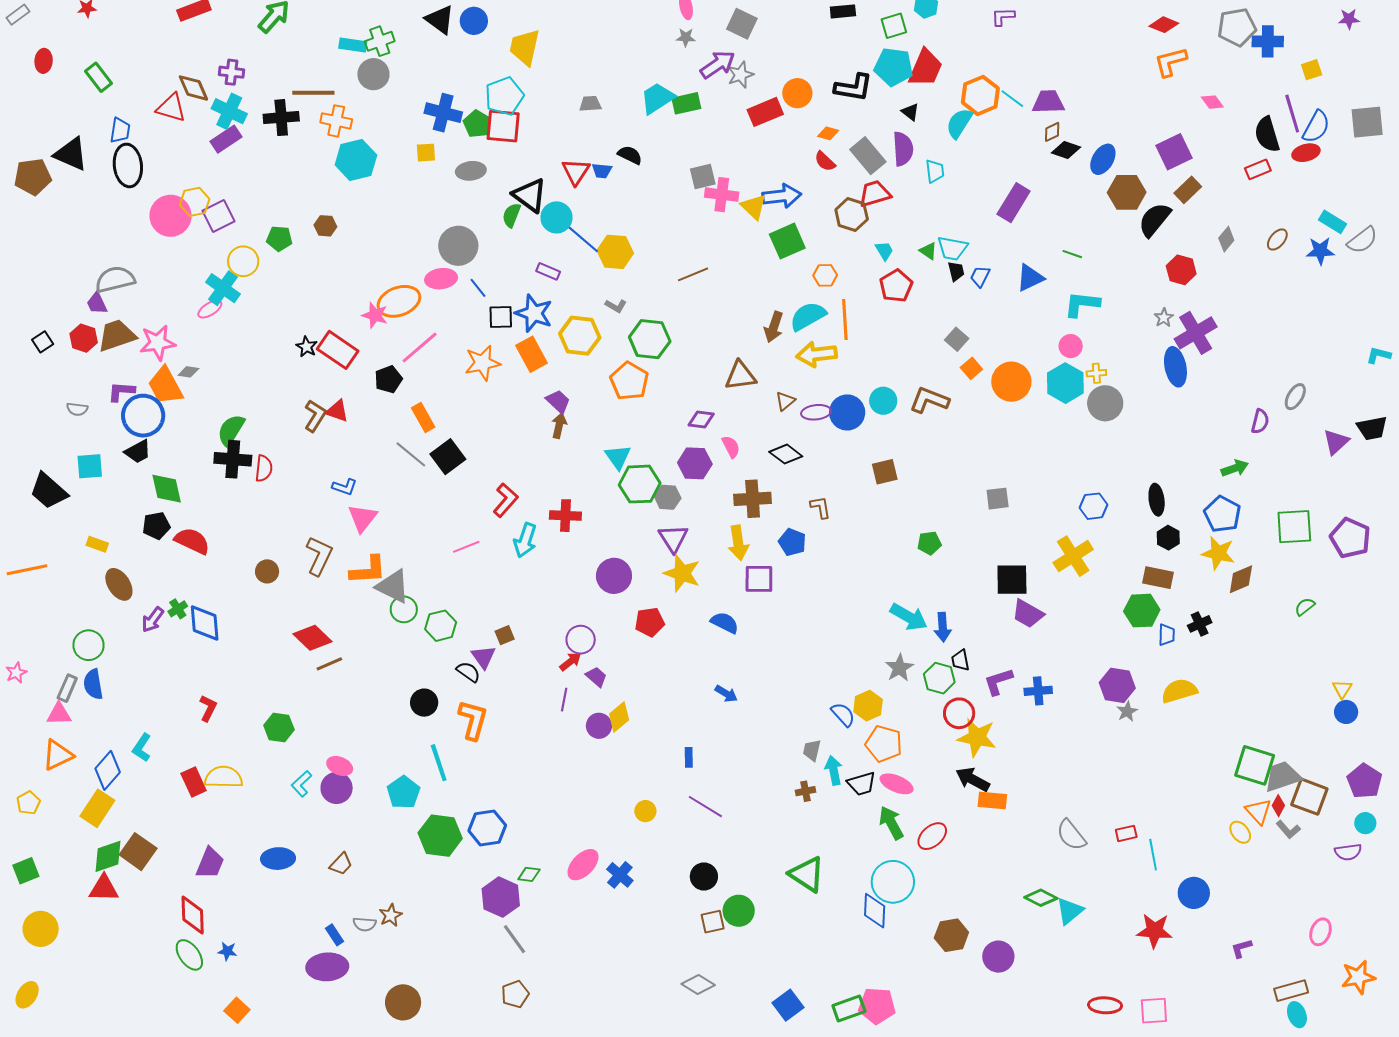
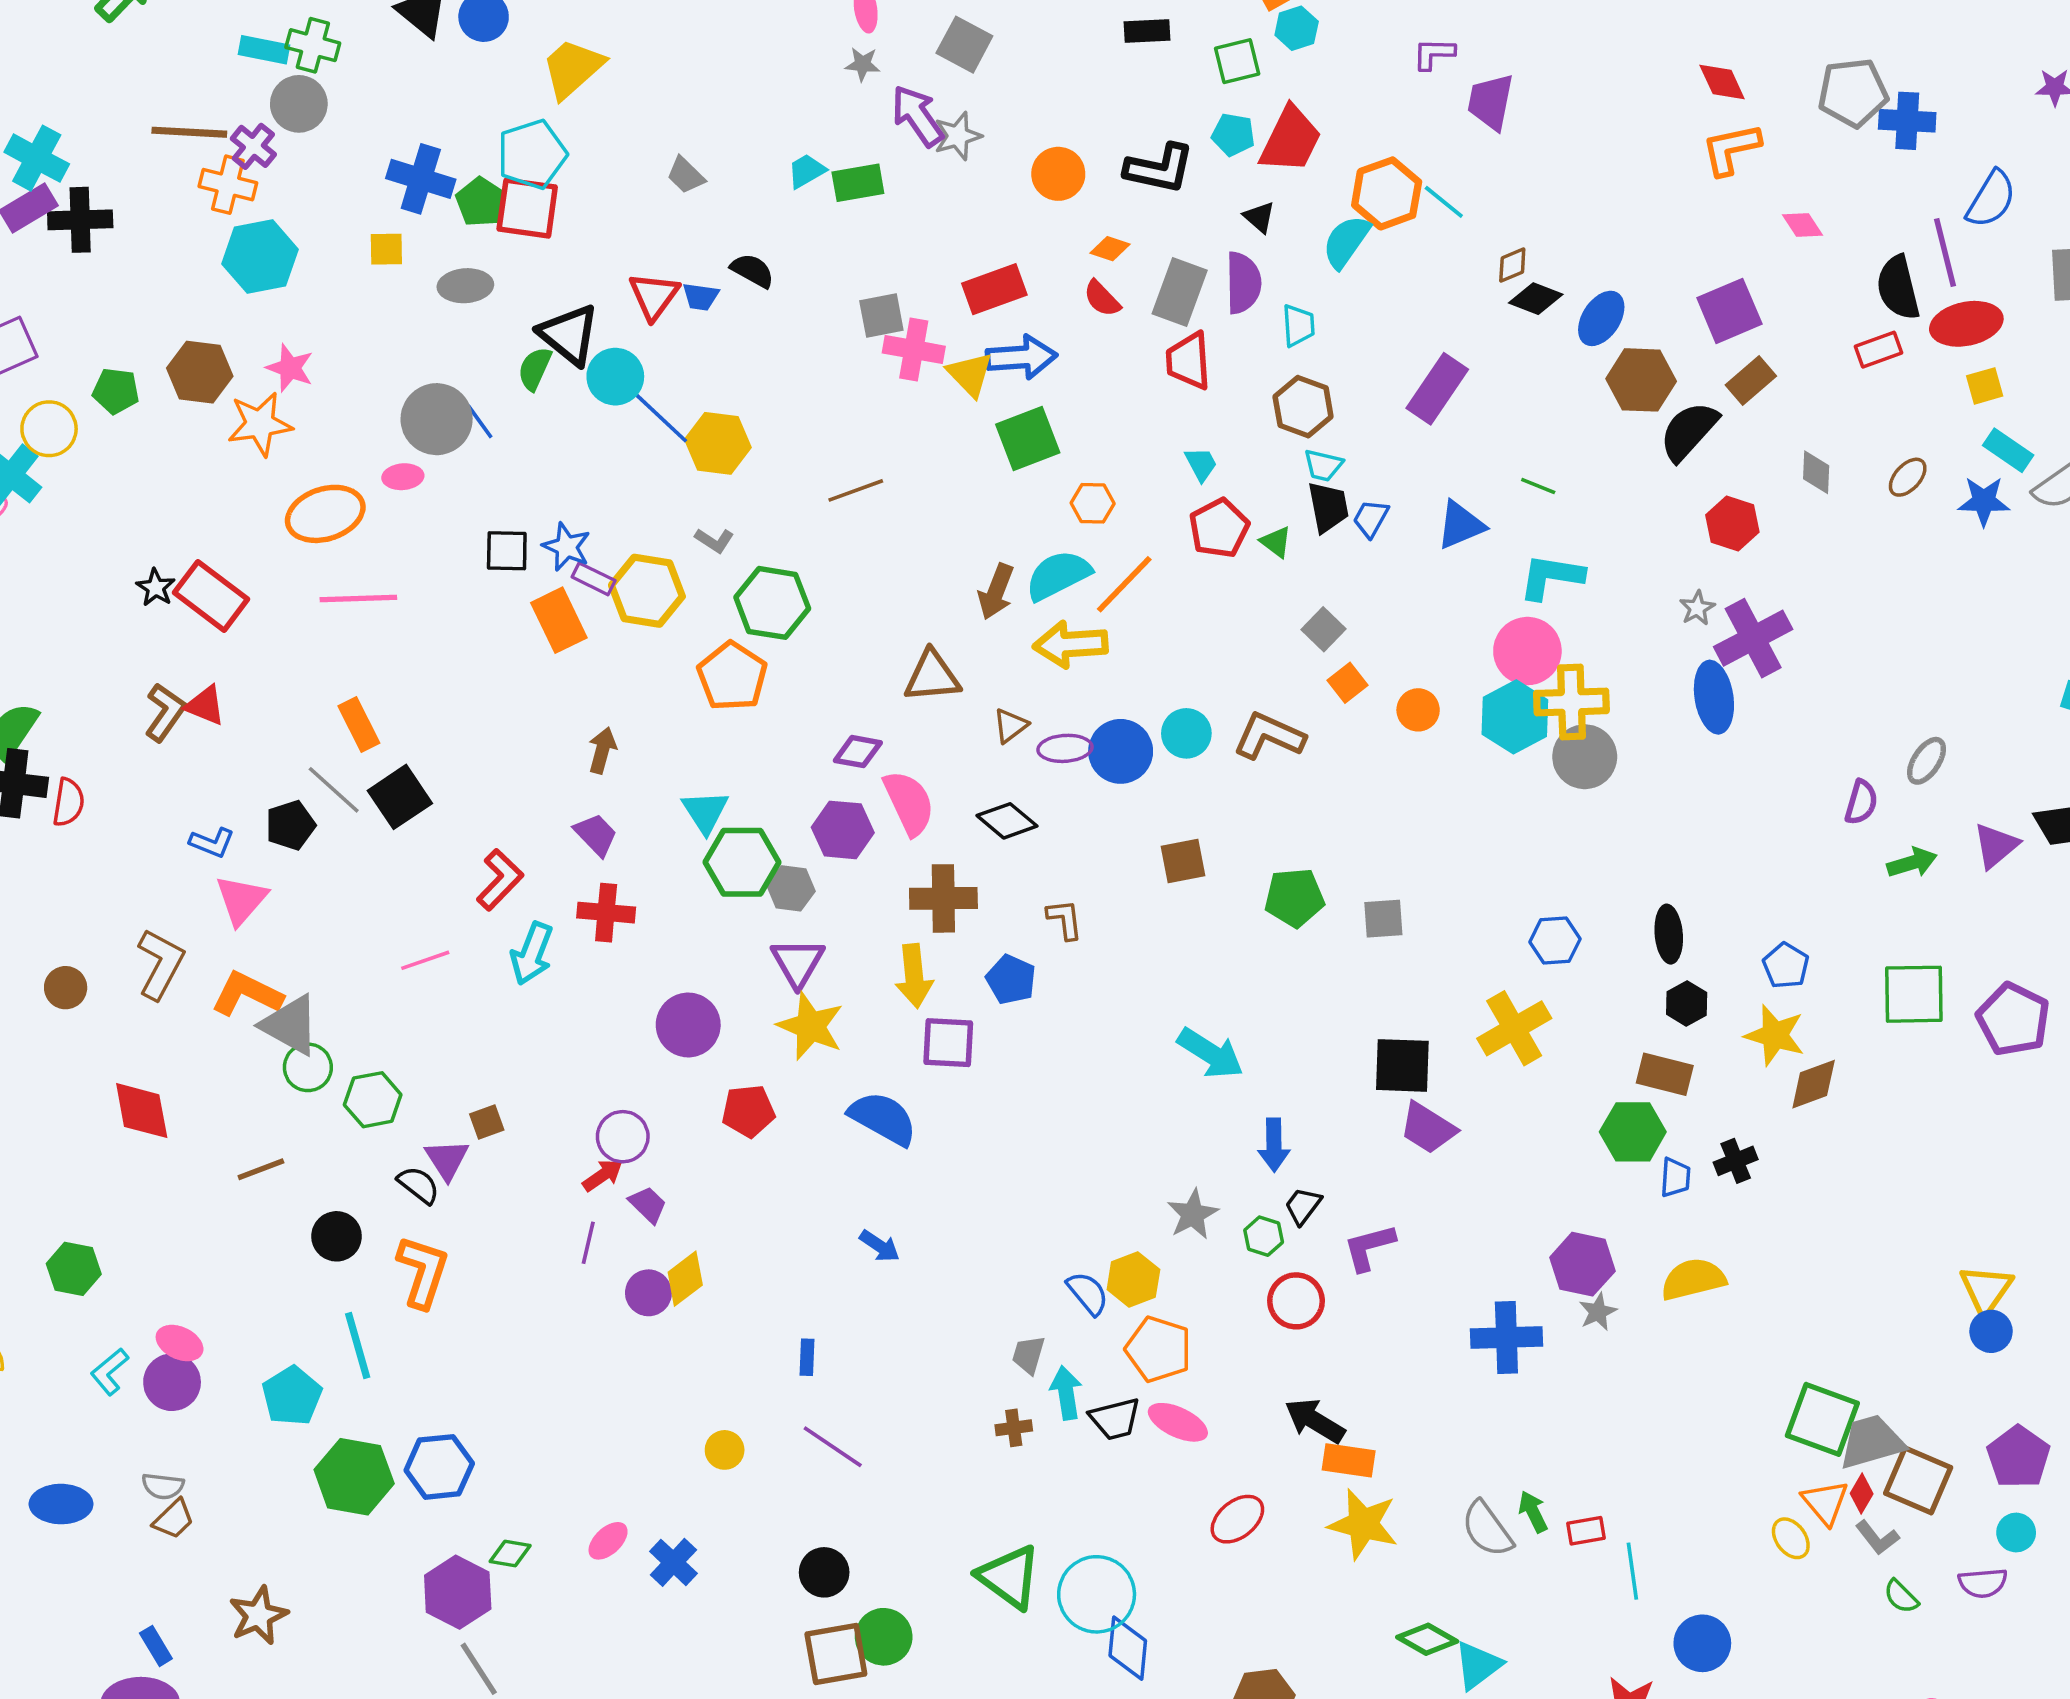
red diamond: (1164, 25) -> (1722, 82), turned 40
green cross: (380, 41) -> (313, 45), turned 32
yellow trapezoid: (525, 47) -> (573, 68), turned 33
purple arrow: (718, 65) -> (917, 116), turned -93
cyan pentagon: (894, 67) -> (1233, 135), size x0.6
yellow square: (1312, 70) -> (1985, 386), moved
purple cross: (232, 72) -> (253, 146), moved, turned 30
cyan trapezoid: (657, 98) -> (806, 171), size x0.6
purple trapezoid: (1048, 102) -> (1491, 102), moved, turned -80
gray trapezoid: (590, 104) -> (686, 175), turned -135
red rectangle: (765, 112) -> (994, 289), moved
black cross: (281, 118) -> (80, 220), moved
blue semicircle: (1316, 127) -> (1991, 199), moved
red ellipse: (1306, 153) -> (1966, 324), size x1.4
gray rectangle: (868, 156) -> (1180, 292), turned 57
red trapezoid: (875, 194) -> (1189, 361), turned -80
brown hexagon: (852, 215) -> (1303, 407), moved
brown hexagon: (325, 226) -> (200, 372), size x1.6
gray diamond: (1226, 239) -> (1816, 472), turned -40
cyan trapezoid: (952, 248) -> (1323, 465), size x0.7
green triangle: (928, 251) -> (1276, 542), moved
purple rectangle: (548, 271) -> (594, 579), moved
black trapezoid: (956, 271) -> (1328, 507), size x1.4
pink ellipse: (441, 279) -> (403, 477), size x0.7
blue line: (478, 288) -> (480, 421), moved
blue star: (534, 313) -> (566, 547), size x0.7
pink star: (375, 315) -> (290, 368), moved
orange line: (845, 319) -> (1124, 584), turned 45
pink circle: (1071, 346) -> (1527, 651), size x1.6
pink line: (420, 348) -> (358, 599), turned 36
orange star: (482, 363) -> (260, 424), moved
yellow cross: (1096, 373) -> (1571, 702), size x2.0
black pentagon: (388, 379) -> (290, 825), moved
orange circle: (1011, 382) -> (1418, 710), size x0.6
purple trapezoid: (558, 401) -> (596, 835), moved
pink semicircle: (731, 447) -> (909, 803), size x1.6
green arrow: (1235, 468) -> (1912, 863), moved
blue pentagon: (1222, 514) -> (1786, 966), size x0.7
green pentagon: (929, 543) -> (1294, 898), moved, size x1.4
orange L-shape: (368, 570) -> (247, 994), turned -153
green semicircle: (1305, 607) -> (1901, 1596), moved, turned -100
cyan arrow: (909, 617) -> (1210, 1053), moved
blue semicircle: (725, 623) -> (883, 1118), size x1.4
red diamond: (313, 638) -> (142, 1111), turned 33
black trapezoid: (960, 660) -> (1303, 1206), turned 45
brown line: (329, 664) -> (261, 1169), moved
green hexagon: (939, 678) -> (1264, 1236), size x0.7
yellow triangle: (1342, 689) -> (1986, 1290), size x1.5
blue cross: (1038, 691) -> (1506, 1337), moved, size x1.4
yellow star: (977, 737) -> (1363, 1524), moved
green arrow: (891, 823) -> (1533, 1512), moved, size x0.7
pink ellipse: (583, 865) -> (608, 1541), size x0.7
cyan circle: (893, 882) -> (1097, 1594), moved
brown star: (391, 915) -> (258, 1616), size x1.4
brown square: (713, 922) -> (836, 1654), size x1.5
gray semicircle: (365, 924) -> (163, 1486), moved

